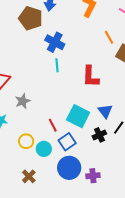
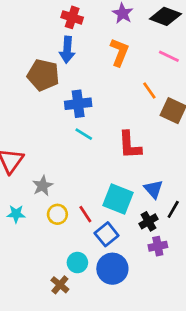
blue cross: (55, 42) -> (78, 104), turned -30
cyan line: (57, 65) -> (84, 134), turned -48
yellow circle: (26, 141) -> (57, 214), moved
cyan circle: (44, 149) -> (77, 263), moved
purple cross: (93, 176) -> (158, 246), moved

